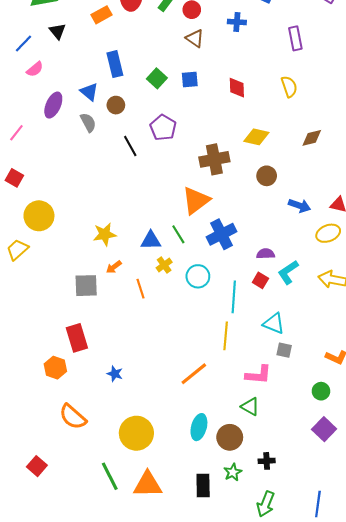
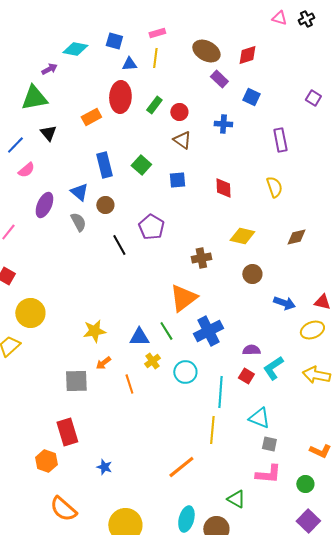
green square: (157, 78) -> (141, 165), moved
brown cross: (214, 159) -> (201, 258), size x0.7
pink L-shape: (258, 375) -> (268, 474), moved

